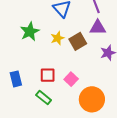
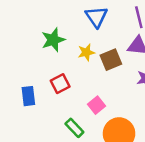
red square: (48, 75) -> (60, 84), moved, turned -35
green rectangle: (44, 98) -> (74, 128), moved

